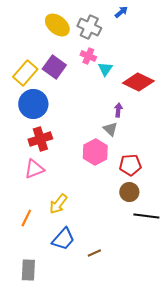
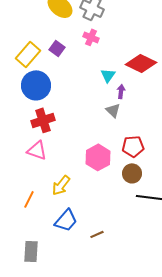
purple square: (54, 67) -> (57, 48), size x0.7
cyan triangle: (105, 69) -> (108, 75), moved
pink hexagon: (95, 152) -> (98, 157), moved
pink triangle: (34, 169) -> (37, 150), turned 40

